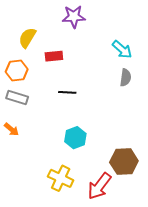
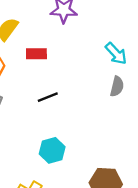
black line: (67, 92) -> (48, 97), turned -30

